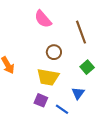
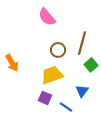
brown line: (81, 32) -> (82, 43), moved, turned 35
yellow trapezoid: (48, 77) -> (52, 75), turned 150

